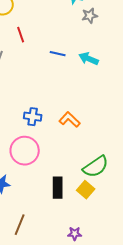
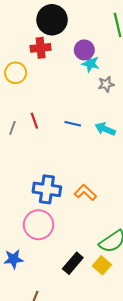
red line: (21, 35) -> (34, 121), moved
blue cross: (33, 117) -> (47, 189), size x1.5
black rectangle: (58, 188) -> (73, 263), turned 40

